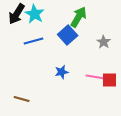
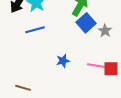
blue square: (68, 35) -> (86, 23), moved

